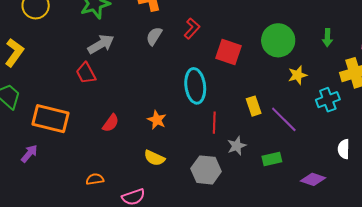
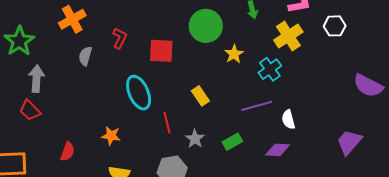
gray arrow: (101, 44) -> (36, 78), turned -40
purple line: (284, 119) -> (257, 106), moved, turned -44
white semicircle: (344, 149) -> (288, 120), moved

